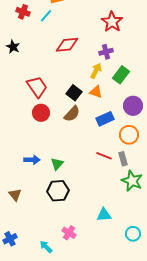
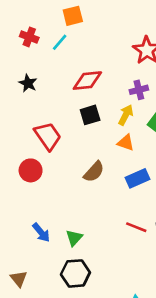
black star: (13, 47) -> (28, 83), moved
black square: (74, 93) -> (90, 115), moved, turned 35
red circle: (41, 113) -> (31, 170), moved
blue arrow: (32, 160) -> (41, 233), turned 49

